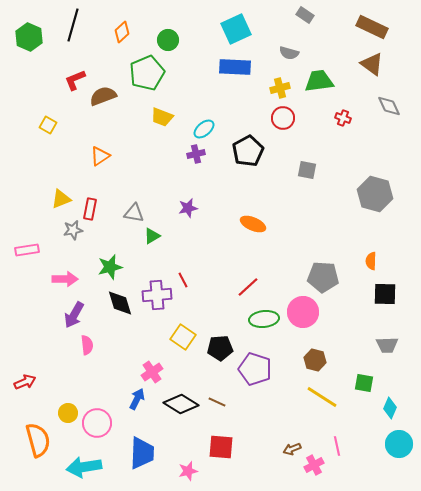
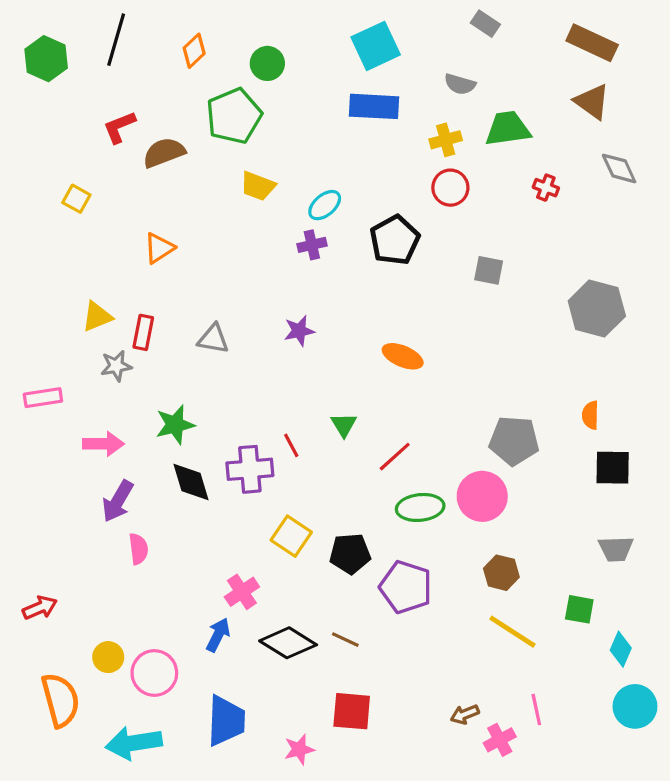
green triangle: (152, 236) -> (344, 425), moved, turned -30

